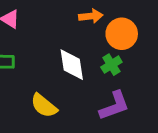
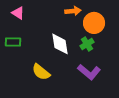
purple L-shape: (114, 106) -> (89, 72), turned 60

